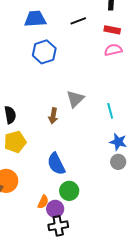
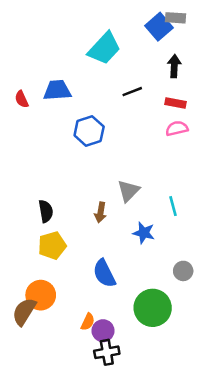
blue trapezoid: (35, 19) -> (57, 90), moved
blue star: (118, 142) -> (144, 233), moved
green circle: (69, 191) -> (153, 308), moved, size x1.5

